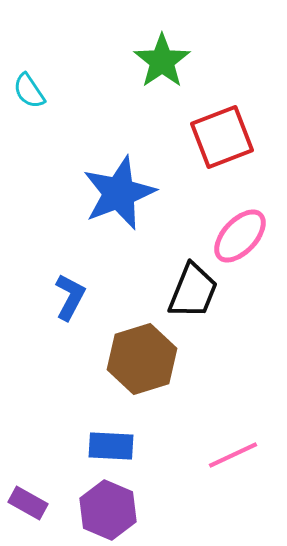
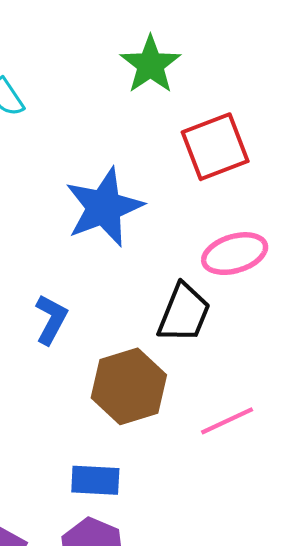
pink ellipse: (240, 236) -> (235, 254), turned 30
pink line: (233, 455) -> (227, 421), moved

